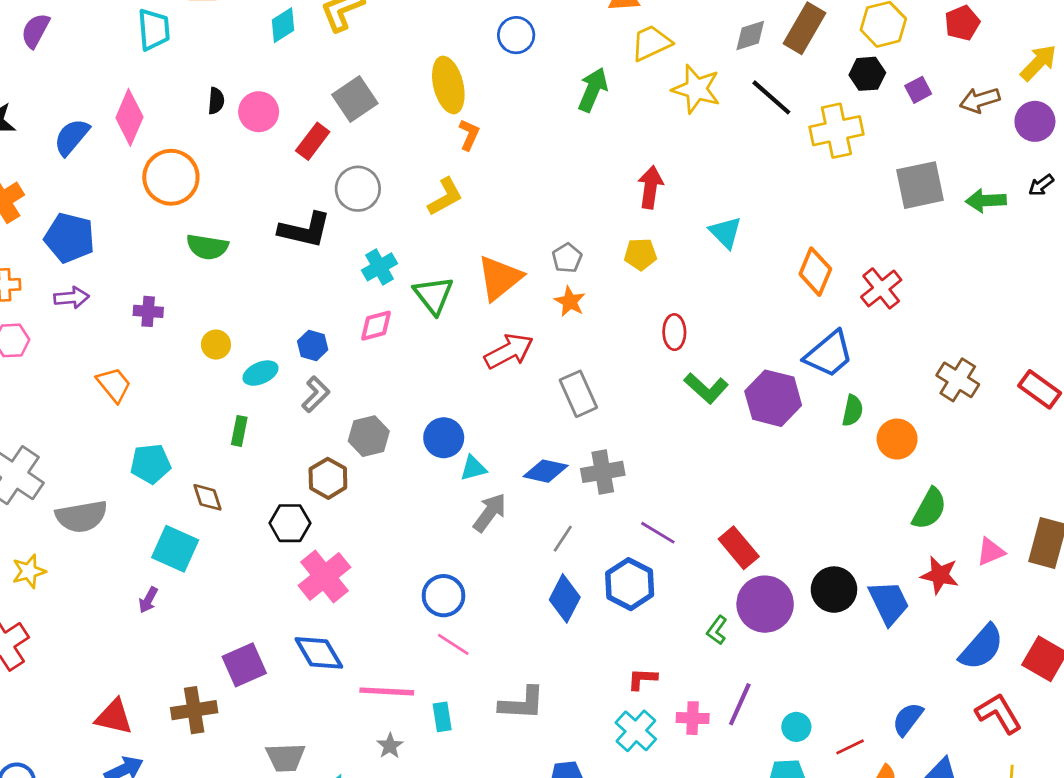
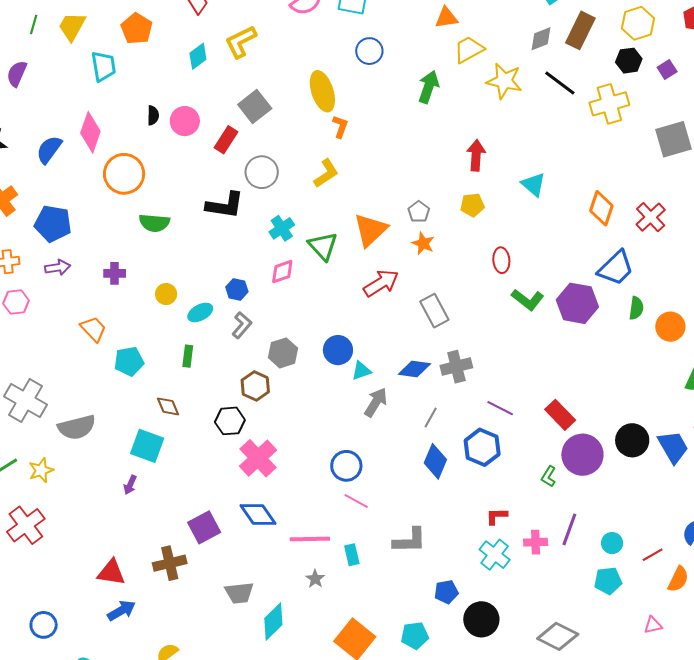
cyan pentagon: (151, 464) -> (129, 361), moved

